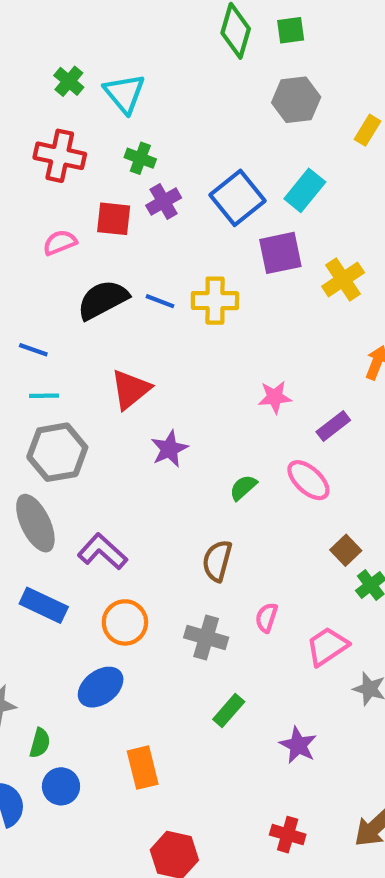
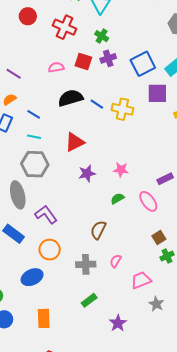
pink star: (275, 397) -> (121, 170), moved
gray cross: (206, 637) -> (86, 264), turned -30

